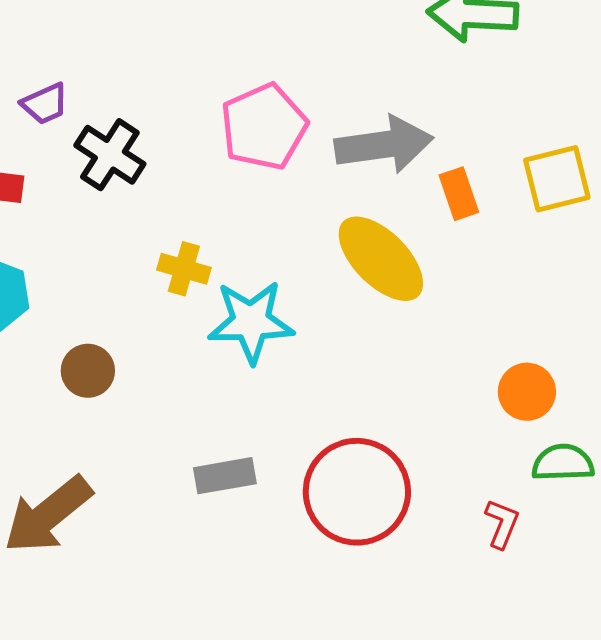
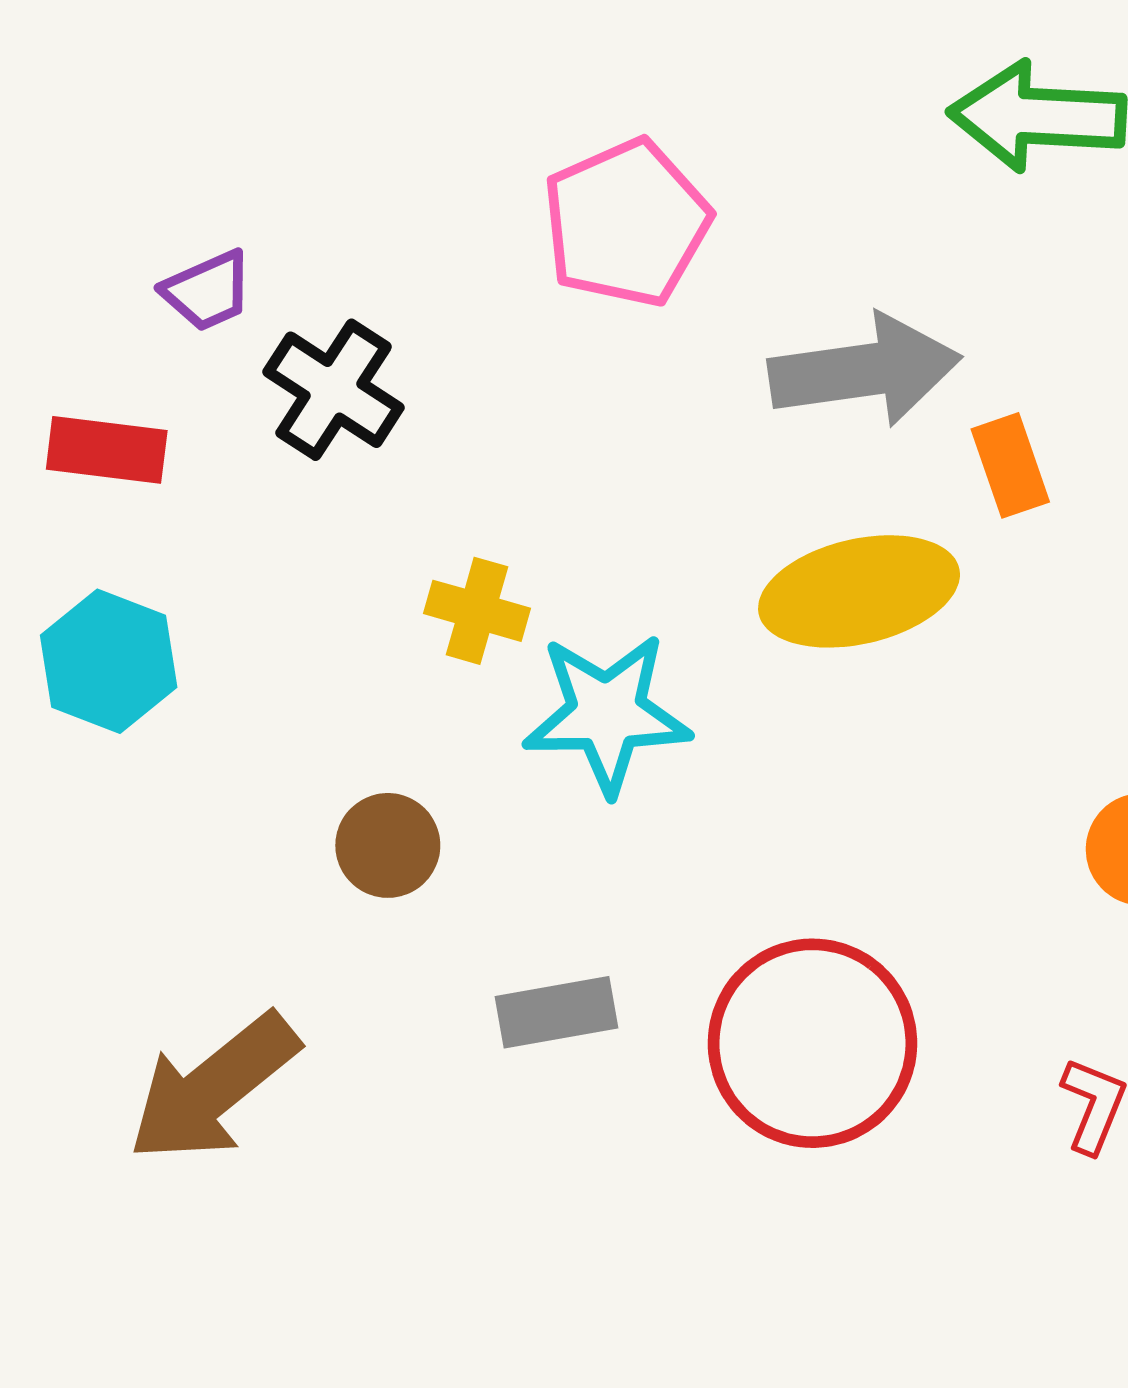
pink pentagon: (264, 127) -> (626, 223), moved
yellow ellipse: (381, 259) -> (859, 591), turned -58
brown circle: (88, 371) -> (388, 845), moved

